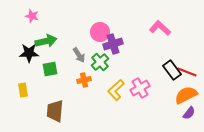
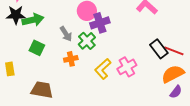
black star: (29, 53) -> (16, 15), moved
green square: (50, 69) -> (37, 48), turned 35
brown trapezoid: (55, 111) -> (42, 90), turned 95

